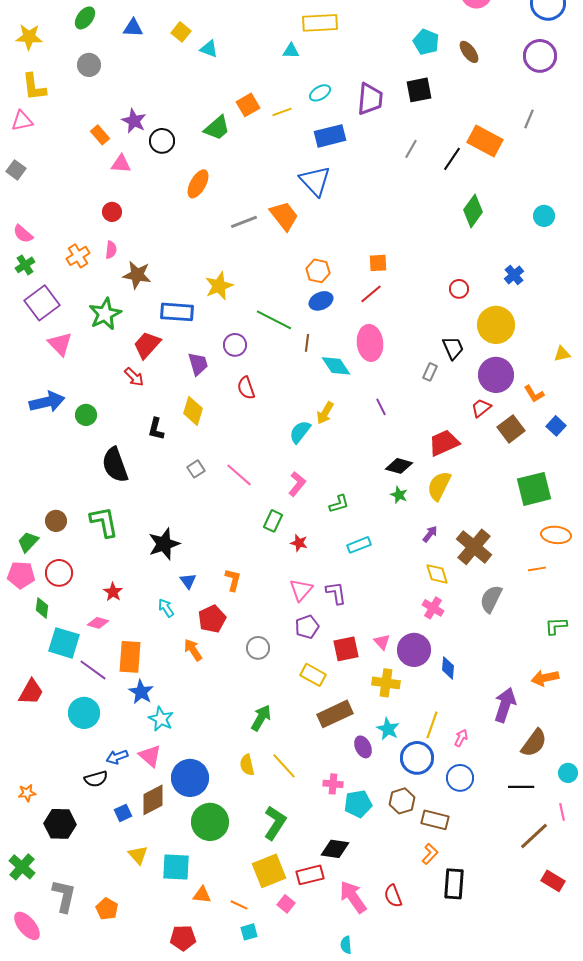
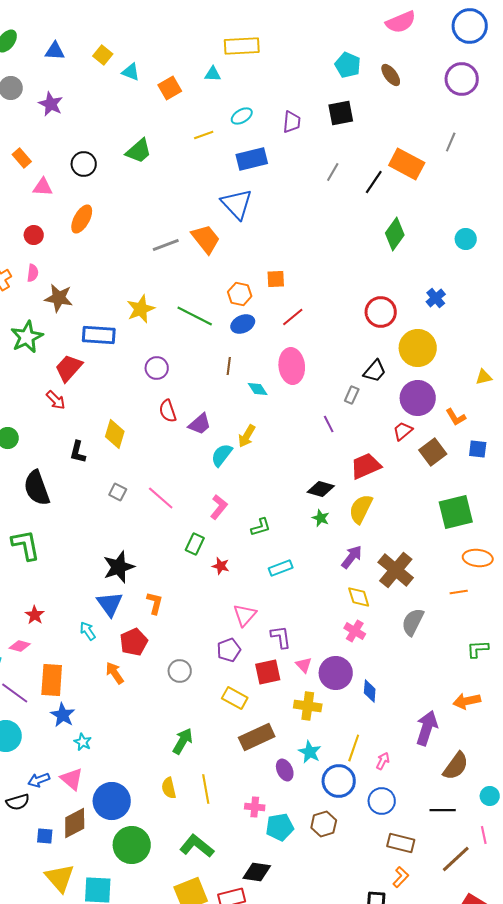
purple trapezoid: (370, 99) -> (292, 122), size x0.7
orange square: (248, 105) -> (170, 88), moved
purple star: (134, 121) -> (51, 104), moved
orange ellipse: (198, 184) -> (82, 219), moved
orange square: (378, 263) -> (276, 279), moved
red circle: (459, 289) -> (381, 312), size x1.6
green line: (274, 320) -> (195, 316), moved
black trapezoid: (453, 348) -> (375, 371), turned 65
purple trapezoid: (198, 364) -> (200, 424), moved, turned 65
cyan diamond: (336, 366) -> (258, 389), size x0.7
purple line: (381, 407) -> (329, 424), moved
blue square: (556, 426) -> (478, 449), turned -36
gray square: (196, 469) -> (118, 492), turned -30
purple arrow: (430, 534) -> (352, 557), size x1.4
black star: (164, 544) -> (119, 567), moved
blue triangle: (188, 581) -> (110, 604), size x1.6
pink triangle: (301, 590) -> (245, 615), moved
purple L-shape: (336, 593) -> (281, 637), moved
cyan star: (161, 719) -> (83, 742), size x0.7
yellow line: (284, 766) -> (206, 789), turned 32
blue square: (123, 813) -> (45, 836), turned 30
brown rectangle: (435, 820) -> (401, 843), moved
green L-shape: (275, 823) -> (197, 846), turned -84
orange L-shape: (430, 854) -> (401, 877), moved
yellow triangle: (138, 855) -> (60, 878), size x1.5

